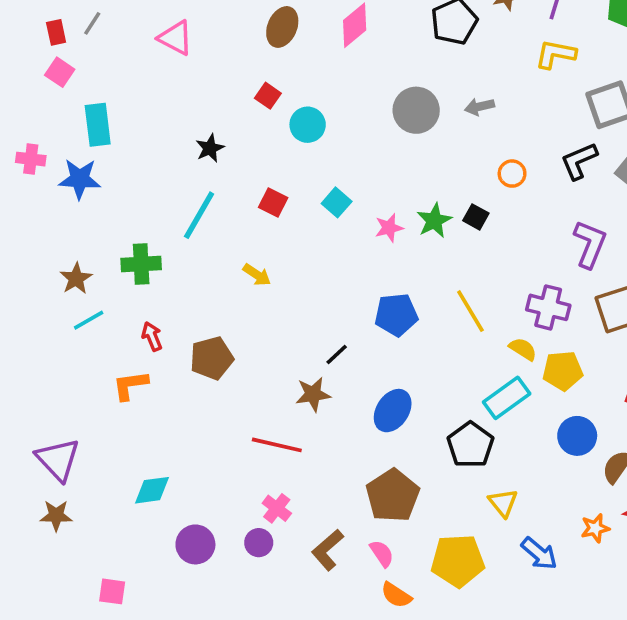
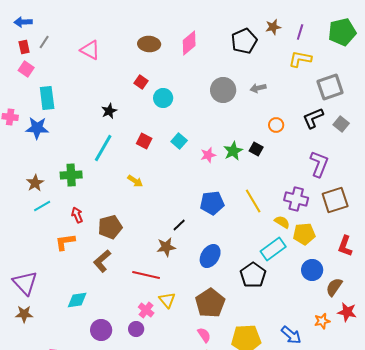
brown ellipse: (282, 27) -> (149, 44), turned 70
yellow triangle: (503, 503) -> (167, 300), moved
brown L-shape: (327, 550) -> (102, 261), moved

